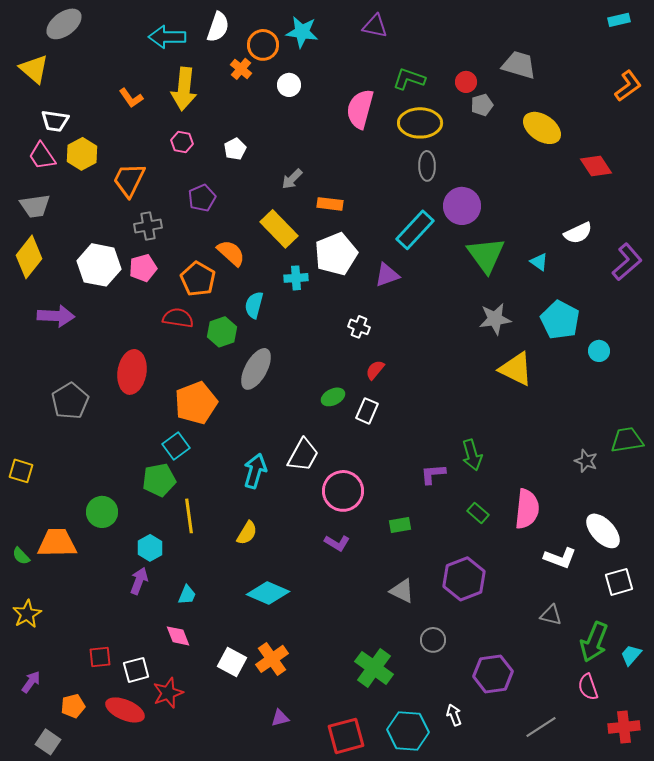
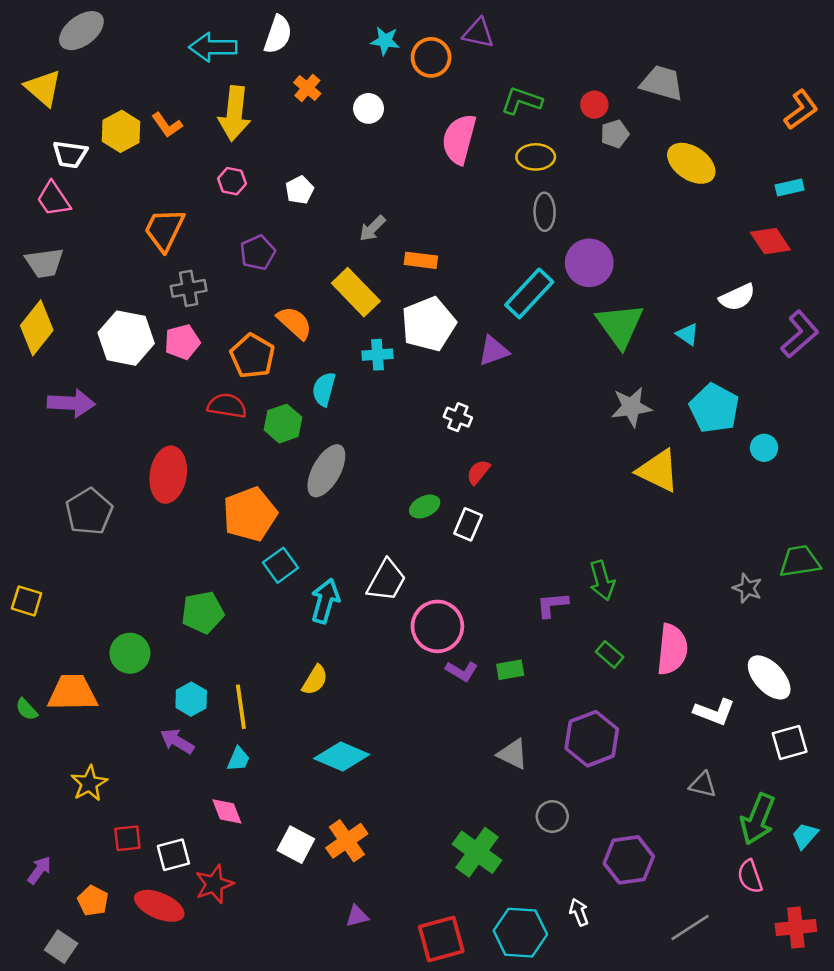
cyan rectangle: (619, 20) -> (790, 188), moved
cyan star: (302, 32) -> (385, 41), size x0.7
orange circle: (263, 45) -> (431, 57), moved
yellow ellipse: (420, 123) -> (536, 157), size x0.7
yellow hexagon: (82, 154) -> (121, 131), moved
red diamond: (596, 166) -> (770, 241), moved
cyan square: (176, 446) -> (280, 565), moved
yellow line: (189, 516) -> (241, 707), moved
purple L-shape: (337, 543) -> (462, 671), moved
purple arrow: (139, 581) -> (177, 741), turned -80
yellow star: (27, 614) -> (89, 783), moved
orange pentagon: (73, 706) -> (93, 901), turned -30

